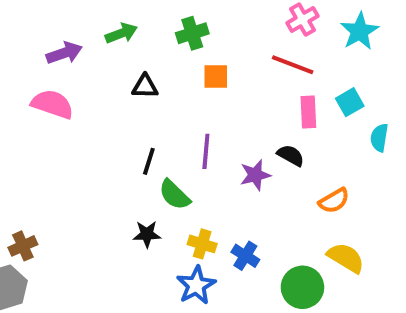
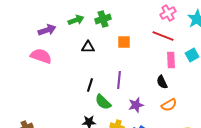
green cross: (192, 33) -> (103, 19), moved
black semicircle: (291, 155) -> (162, 82), turned -144
purple star: (255, 175) -> (136, 105), moved
orange semicircle: (334, 201) -> (169, 105), moved

